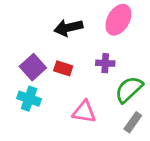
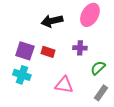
purple square: (33, 67) -> (25, 51), turned -30
green semicircle: (129, 89) -> (98, 68), size x0.7

